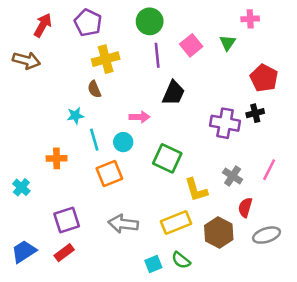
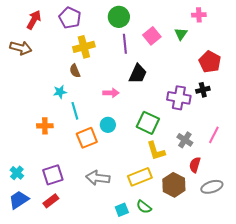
cyan circle: (123, 142) -> (108, 125), moved
green square: (167, 158) -> (148, 123), moved
cyan cross: (21, 187) -> (17, 173), moved

